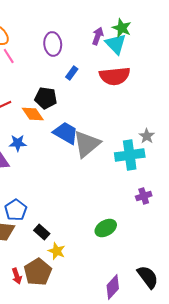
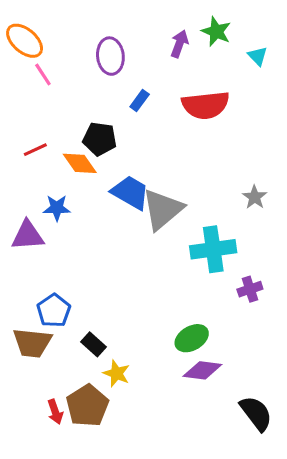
cyan triangle: (116, 44) -> (258, 56), moved, size x0.6
cyan cross: (130, 155) -> (213, 249), moved
purple diamond: (113, 287) -> (202, 370), moved, turned 55

